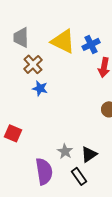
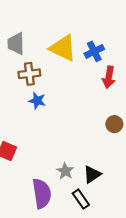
brown cross: (33, 64) -> (29, 74), turned 36

